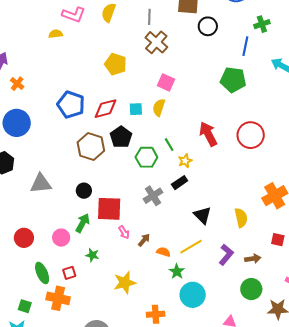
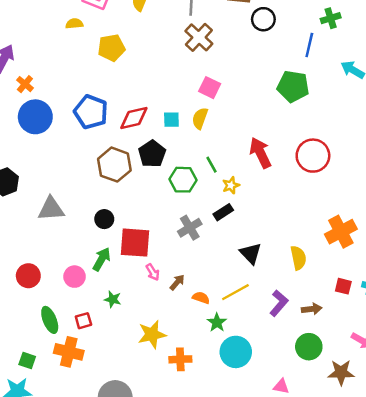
yellow pentagon: (116, 64) -> (111, 48), moved, turned -30
blue circle: (17, 123) -> (35, 117), moved
orange cross: (156, 314) -> (180, 359), moved

